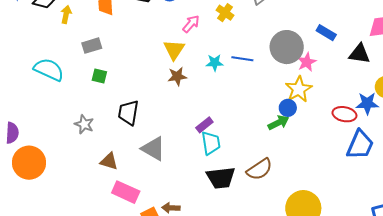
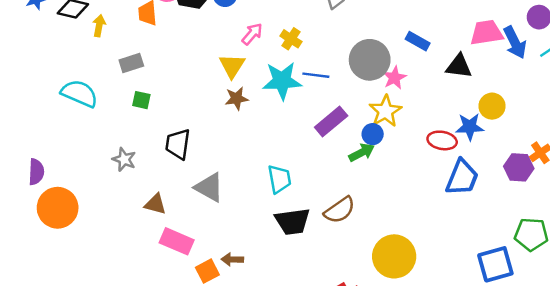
yellow cross: (225, 13) -> (291, 39), moved
cyan star: (215, 63) -> (282, 81), size x1.8
purple rectangle: (204, 125) -> (331, 121), moved, size x1.5

